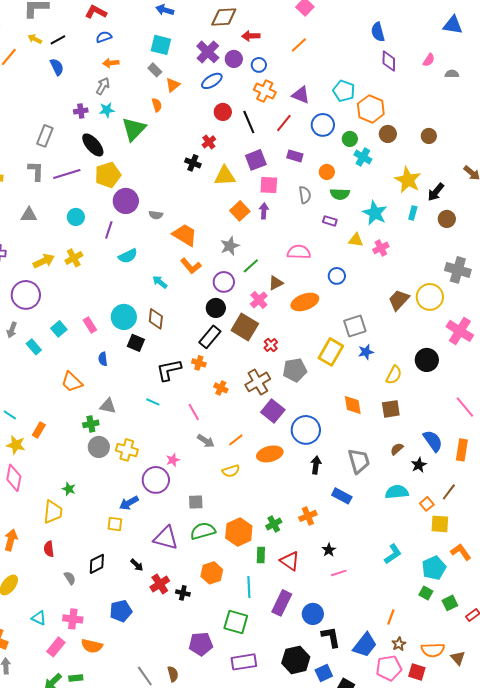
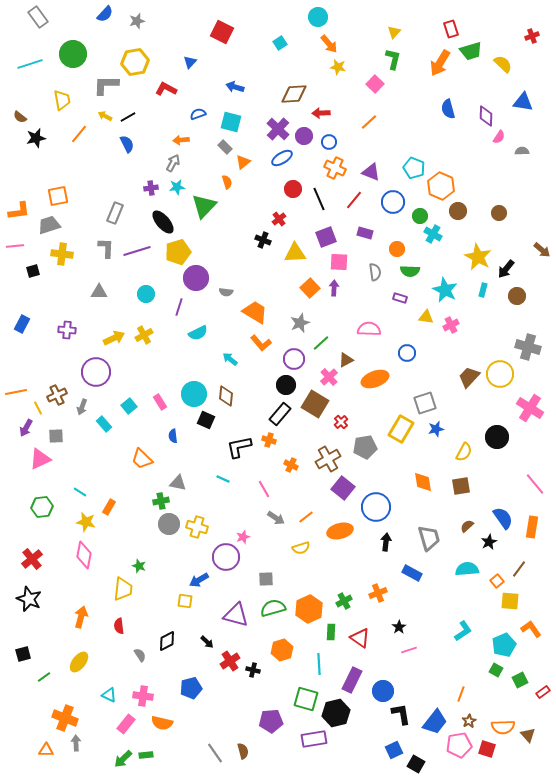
blue semicircle: (104, 37) -> (198, 114), moved
purple diamond: (389, 61) -> (486, 116), moved
black hexagon: (296, 660) -> (336, 713), moved

